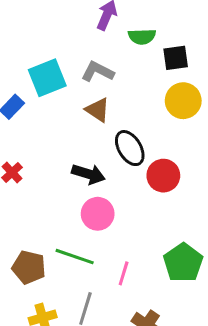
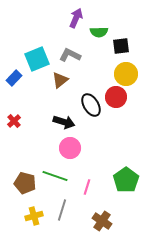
brown triangle: (98, 110) -> (60, 80), moved, turned 48
red circle: (163, 176) -> (116, 97), moved

